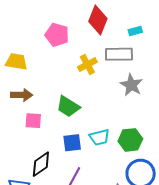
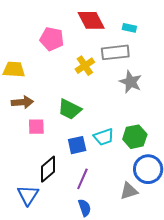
red diamond: (98, 20) -> (91, 20), turned -44
cyan rectangle: (135, 31) -> (129, 28), turned 32

